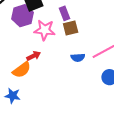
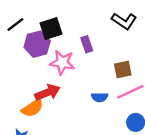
brown square: (71, 28) -> (123, 70), moved
red arrow: (34, 56) -> (48, 92), size x1.5

